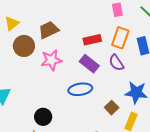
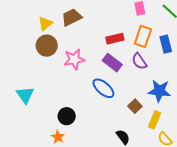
yellow triangle: (12, 23) -> (45, 24), moved
brown trapezoid: (49, 30) -> (72, 17), moved
blue ellipse: (80, 89) -> (103, 88), turned 50

